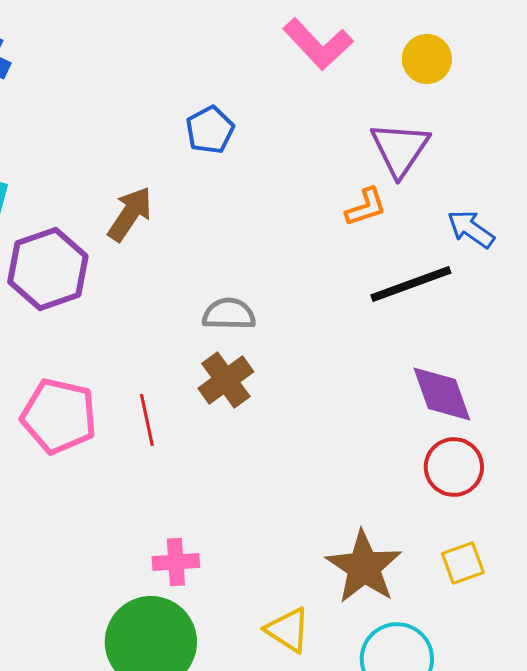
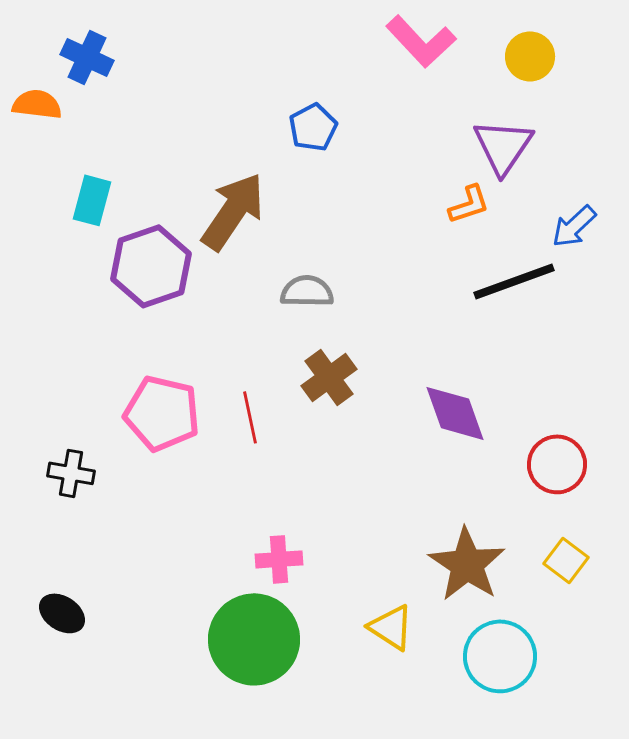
brown arrow: (130, 214) -> (233, 211), size x1.4
blue arrow: (471, 229) -> (574, 226), turned -78
gray semicircle: (229, 314) -> (307, 291), moved
purple diamond: (442, 394) -> (455, 413), moved
yellow square: (463, 563) -> (566, 560), turned -33

